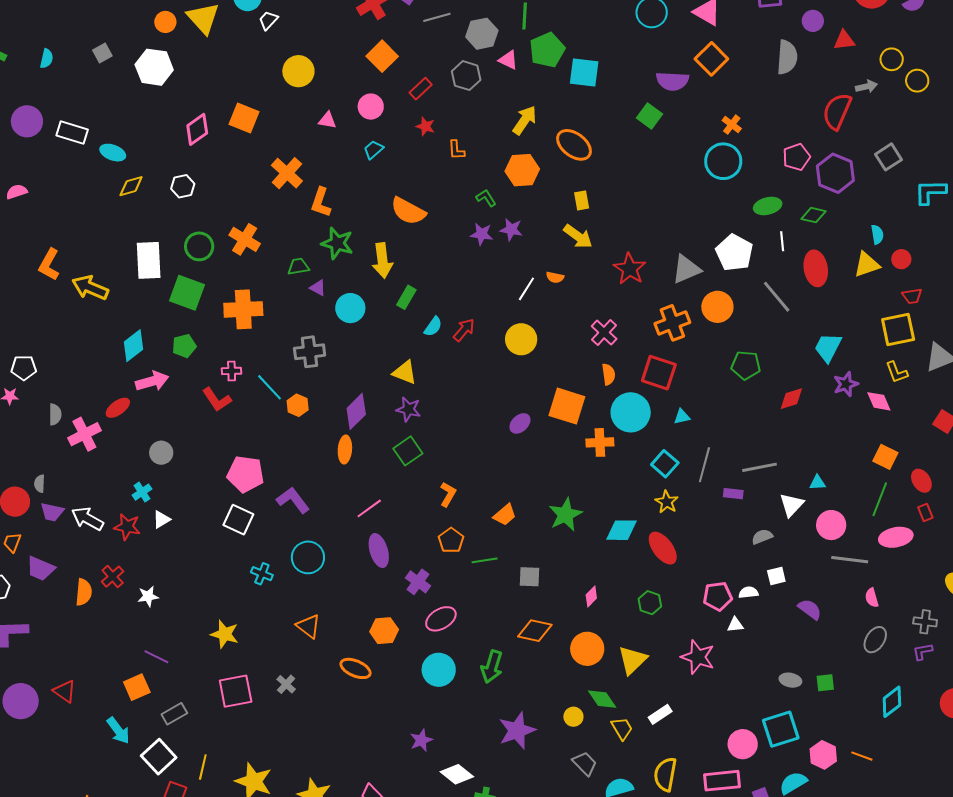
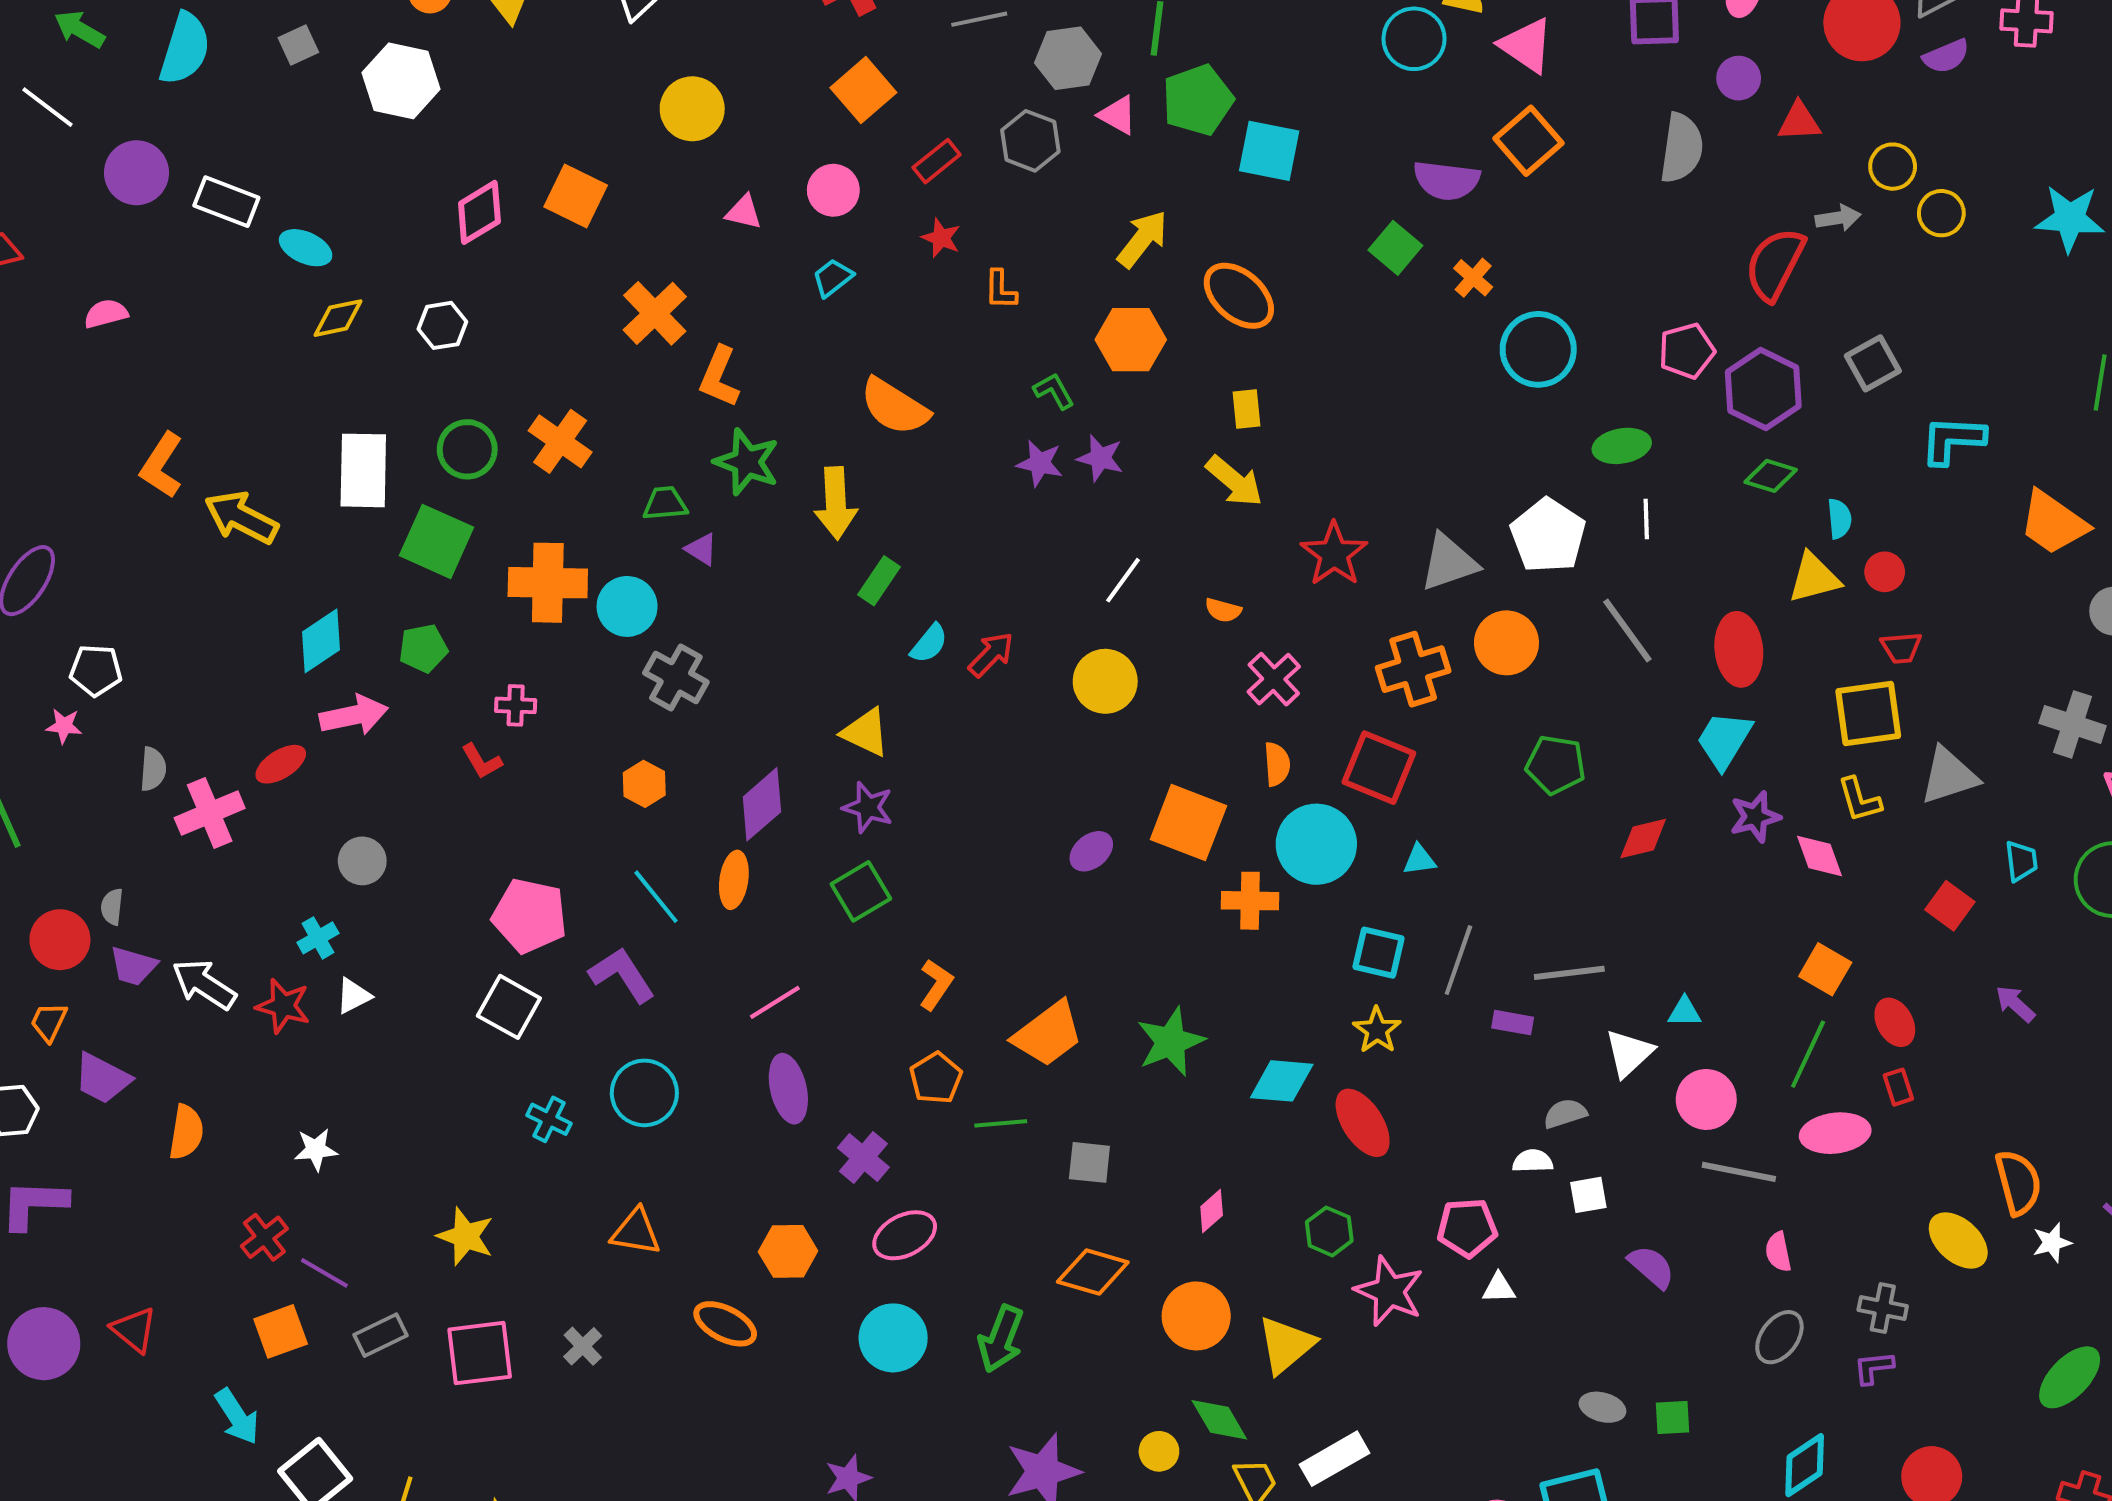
cyan semicircle: (47, 59) -> (185, 49), size x1.8
orange cross: (732, 125) -> (1473, 278), moved
green diamond: (814, 215) -> (1771, 476), moved
red ellipse: (816, 268) -> (1739, 649), moved
orange semicircle: (555, 277) -> (1223, 610), moved
cyan circle: (350, 308) -> (627, 606), moved
gray cross: (310, 352) -> (676, 677), turned 32
cyan line: (269, 387) -> (656, 897), moved
red L-shape: (217, 400) -> (482, 761), size x0.7
cyan square: (665, 464) -> (1379, 953), turned -32
orange trapezoid: (505, 515) -> (1048, 1034), size x1.5
red cross: (113, 577) -> (264, 1237), moved
white semicircle: (749, 592) -> (1533, 1161), moved
orange triangle: (308, 626) -> (636, 1232), turned -32
pink star: (698, 657) -> (1389, 1291), moved
gray rectangle: (174, 714) -> (380, 1335), moved
white rectangle: (660, 714) -> (1334, 1459), size x1.4

